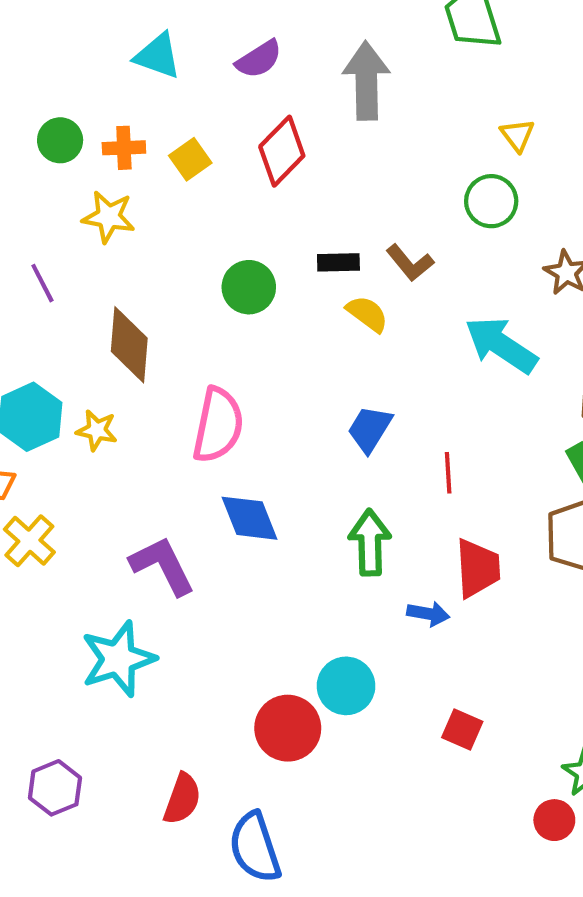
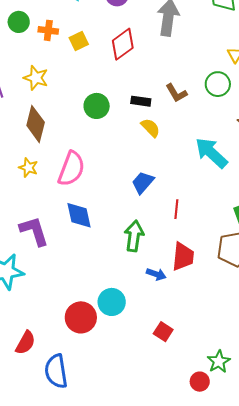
yellow star: (109, 217) -> (36, 78), moved
brown L-shape: (410, 263) -> (176, 93), moved
yellow star: (97, 430) -> (28, 168), moved

